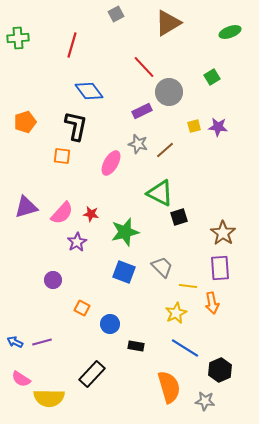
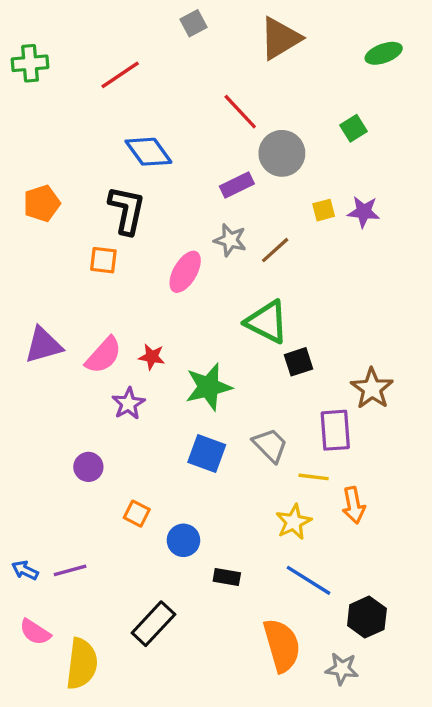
red line: (72, 45) -> (120, 75), turned 40
purple rectangle: (220, 268) -> (335, 430), moved
yellow semicircle: (49, 398) -> (82, 664), turned -84

